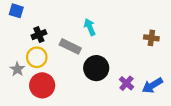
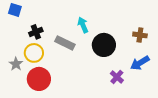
black circle: (96, 68) -> (104, 45), moved
blue arrow: (152, 85) -> (140, 63), moved

